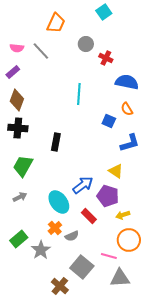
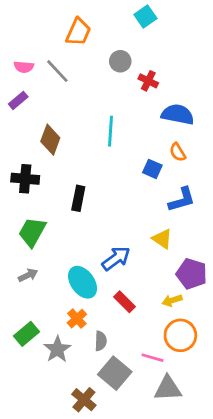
brown diamond: (17, 100) -> (50, 140), moved
purple pentagon: (108, 196) -> (192, 274), moved
gray semicircle: (72, 236) -> (101, 341), moved, turned -64

